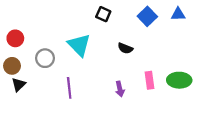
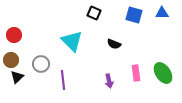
blue square: (147, 16) -> (134, 15), turned -30
gray circle: (45, 58) -> (41, 64), moved
green ellipse: (179, 80) -> (163, 73), turned 55

